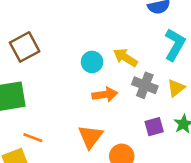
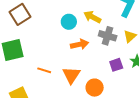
orange line: (33, 138) -> (44, 70), moved

